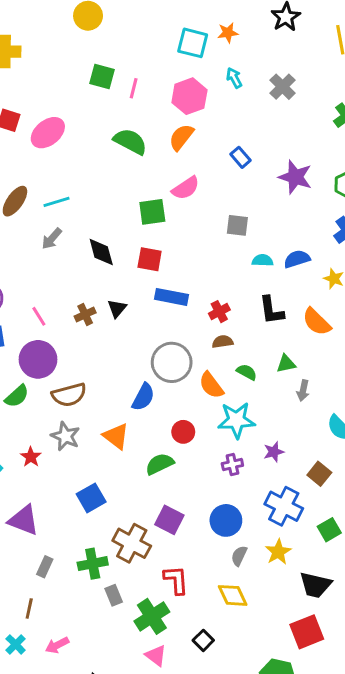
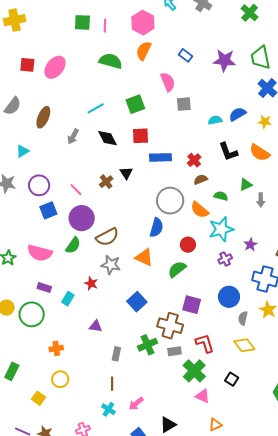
pink semicircle: (186, 188) -> (168, 82), moved, turned -66
cyan line: (57, 202) -> (96, 108), moved
gray square: (237, 225) -> (184, 104), moved
purple triangle: (24, 520) -> (96, 326), size x0.6
gray rectangle: (114, 595) -> (175, 351), moved, turned -64

